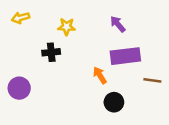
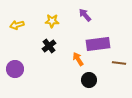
yellow arrow: (20, 18) -> (17, 25), moved
purple arrow: (118, 24) -> (85, 15), moved
black cross: (51, 52) -> (49, 46), moved, turned -32

